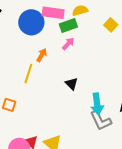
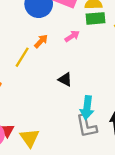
green rectangle: (68, 26) -> (96, 18), moved
black triangle: (72, 84) -> (65, 79), turned -32

